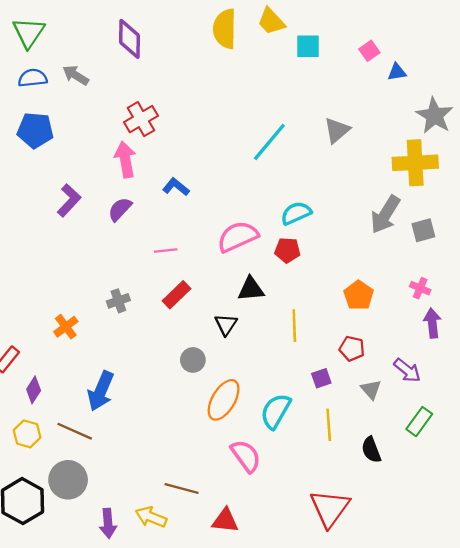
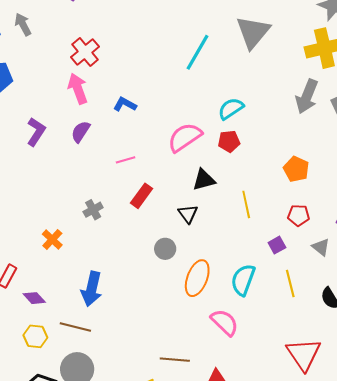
gray arrow: (76, 75) -> (23, 24), turned 40
gray triangle: (337, 130) -> (253, 32), size x1.5
purple diamond: (34, 390) -> (34, 298), turned -65

